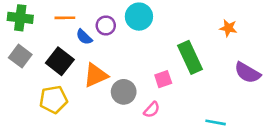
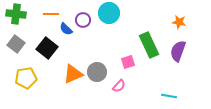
purple semicircle: (247, 73) -> (178, 51), moved, turned 80
orange triangle: (96, 75) -> (73, 74), moved
yellow pentagon: (53, 99) -> (26, 78), moved

